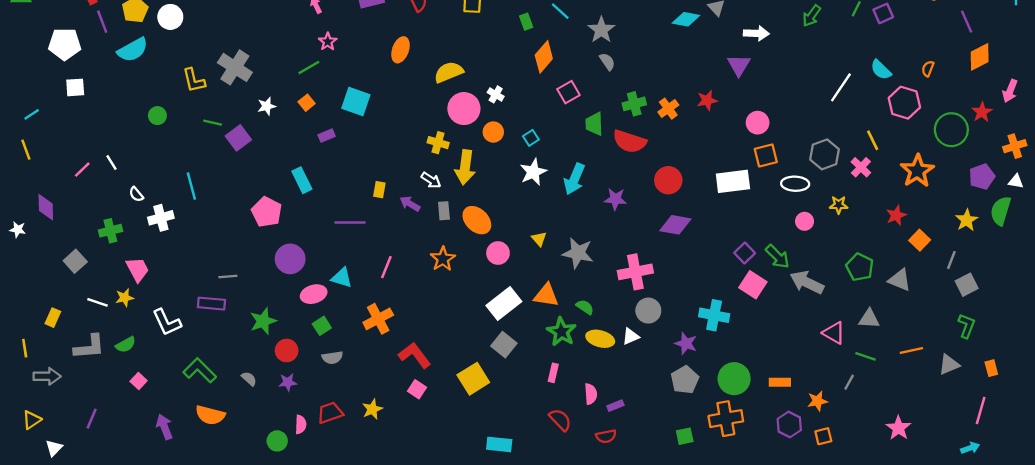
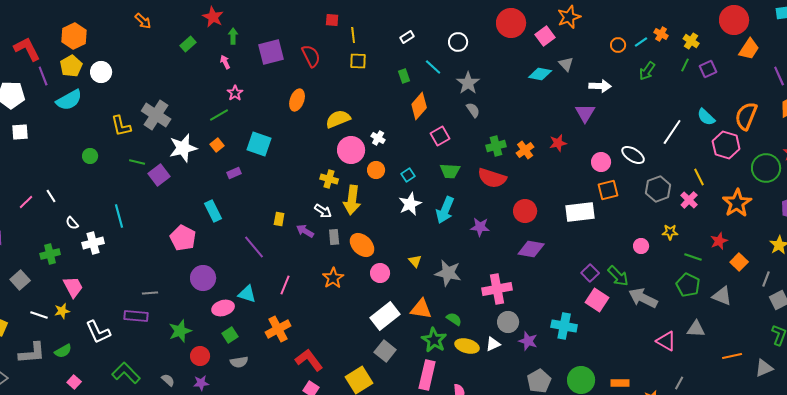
orange semicircle: (928, 69) -> (746, 116), size x2.0
white star: (267, 106) -> (183, 148), size x1.8
green trapezoid: (594, 124) -> (450, 171), moved, turned -85
white ellipse: (795, 184) -> (633, 155), moved, turned 30
purple line: (350, 222) -> (254, 247), turned 50
purple star: (686, 343) -> (528, 341), moved
green line: (866, 356) -> (693, 257), moved
pink rectangle: (553, 373) -> (427, 375), size x1.8

